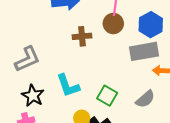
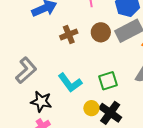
brown circle: (113, 23) -> (101, 32), moved
green square: (107, 96) -> (108, 81), turned -30

